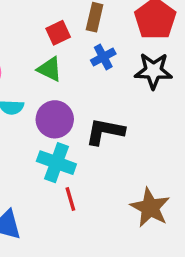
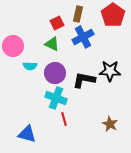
blue cross: (103, 57) -> (83, 37), size x1.5
black star: (153, 71) -> (110, 71), moved
brown star: (150, 208) -> (110, 124), size x0.7

